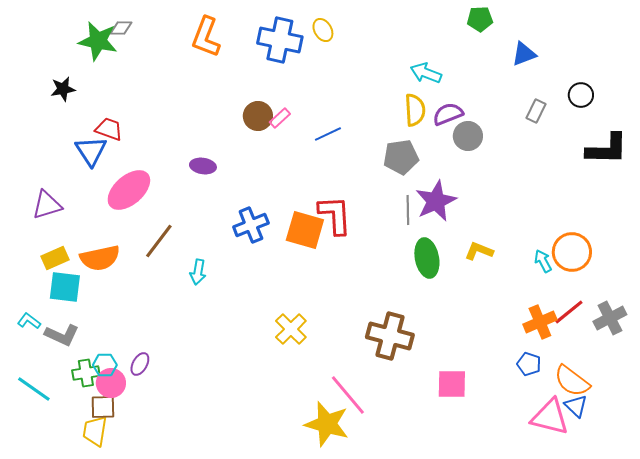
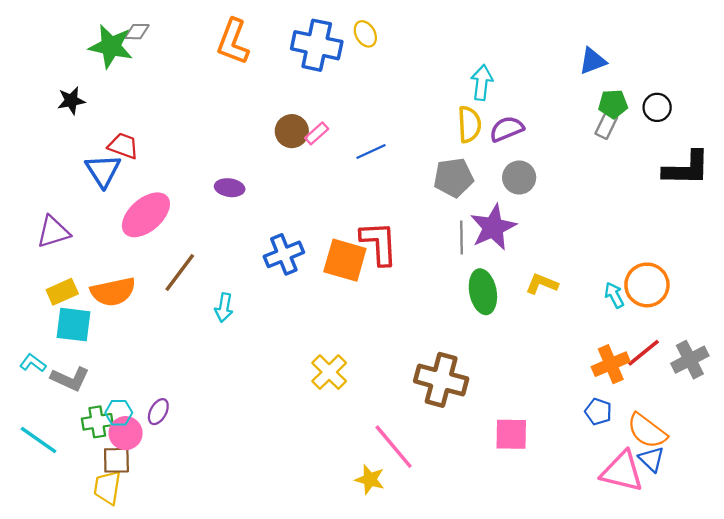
green pentagon: (480, 19) -> (613, 104), moved
cyan arrow: (426, 73) -> (482, 82), turned 76
gray circle: (468, 136) -> (519, 178), moved
yellow star: (327, 424) -> (370, 479), size x0.6

